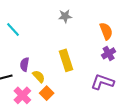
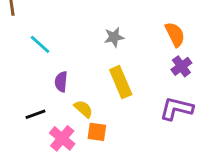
gray star: (65, 16) -> (114, 37), moved
purple semicircle: (25, 64) -> (61, 82), moved
orange square: (47, 93) -> (97, 132), turned -32

